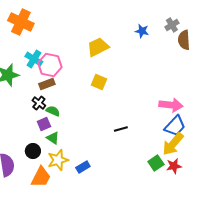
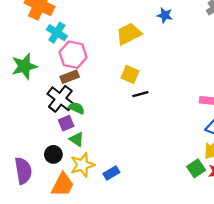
blue star: (142, 31) -> (165, 15), moved
cyan cross: (34, 59) -> (57, 33), moved
black cross: (39, 103) -> (60, 99), size x1.6
black line: (121, 129) -> (140, 94), moved

